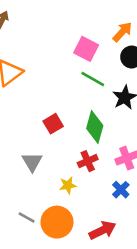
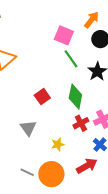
green line: (93, 79) -> (71, 59), turned 30
red cross: (88, 161) -> (81, 123), moved
red arrow: (102, 230) -> (87, 166), moved

